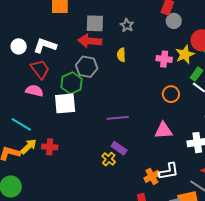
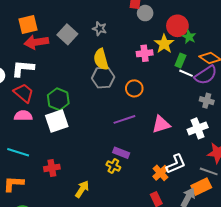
gray square: (95, 23) -> (67, 34), turned -36
red arrow: (90, 41) -> (36, 42), moved
yellow semicircle: (121, 55) -> (101, 59), size x1.5
gray hexagon: (87, 67) -> (103, 78), moved
orange circle: (171, 94) -> (134, 88), moved
purple line: (118, 118) -> (124, 119), moved
yellow arrow: (29, 146) -> (82, 189), moved

